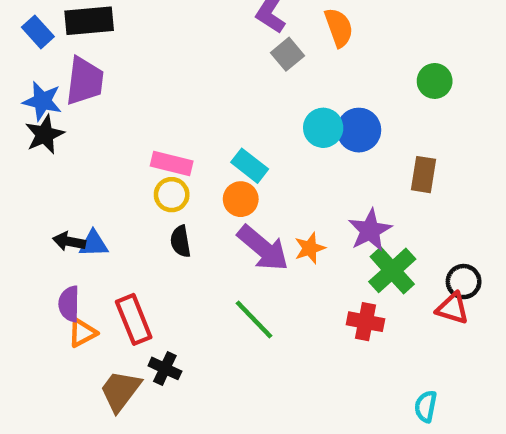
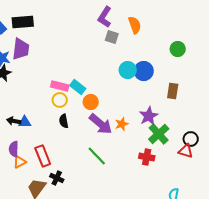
gray square: (288, 54) -> (112, 37), turned -32
cyan rectangle: (250, 166) -> (78, 87), moved

